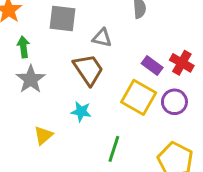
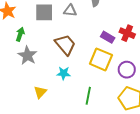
gray triangle: (102, 38) -> (70, 11), moved
green arrow: (23, 47) -> (20, 34), turned 32
purple circle: (174, 102) -> (127, 70), moved

